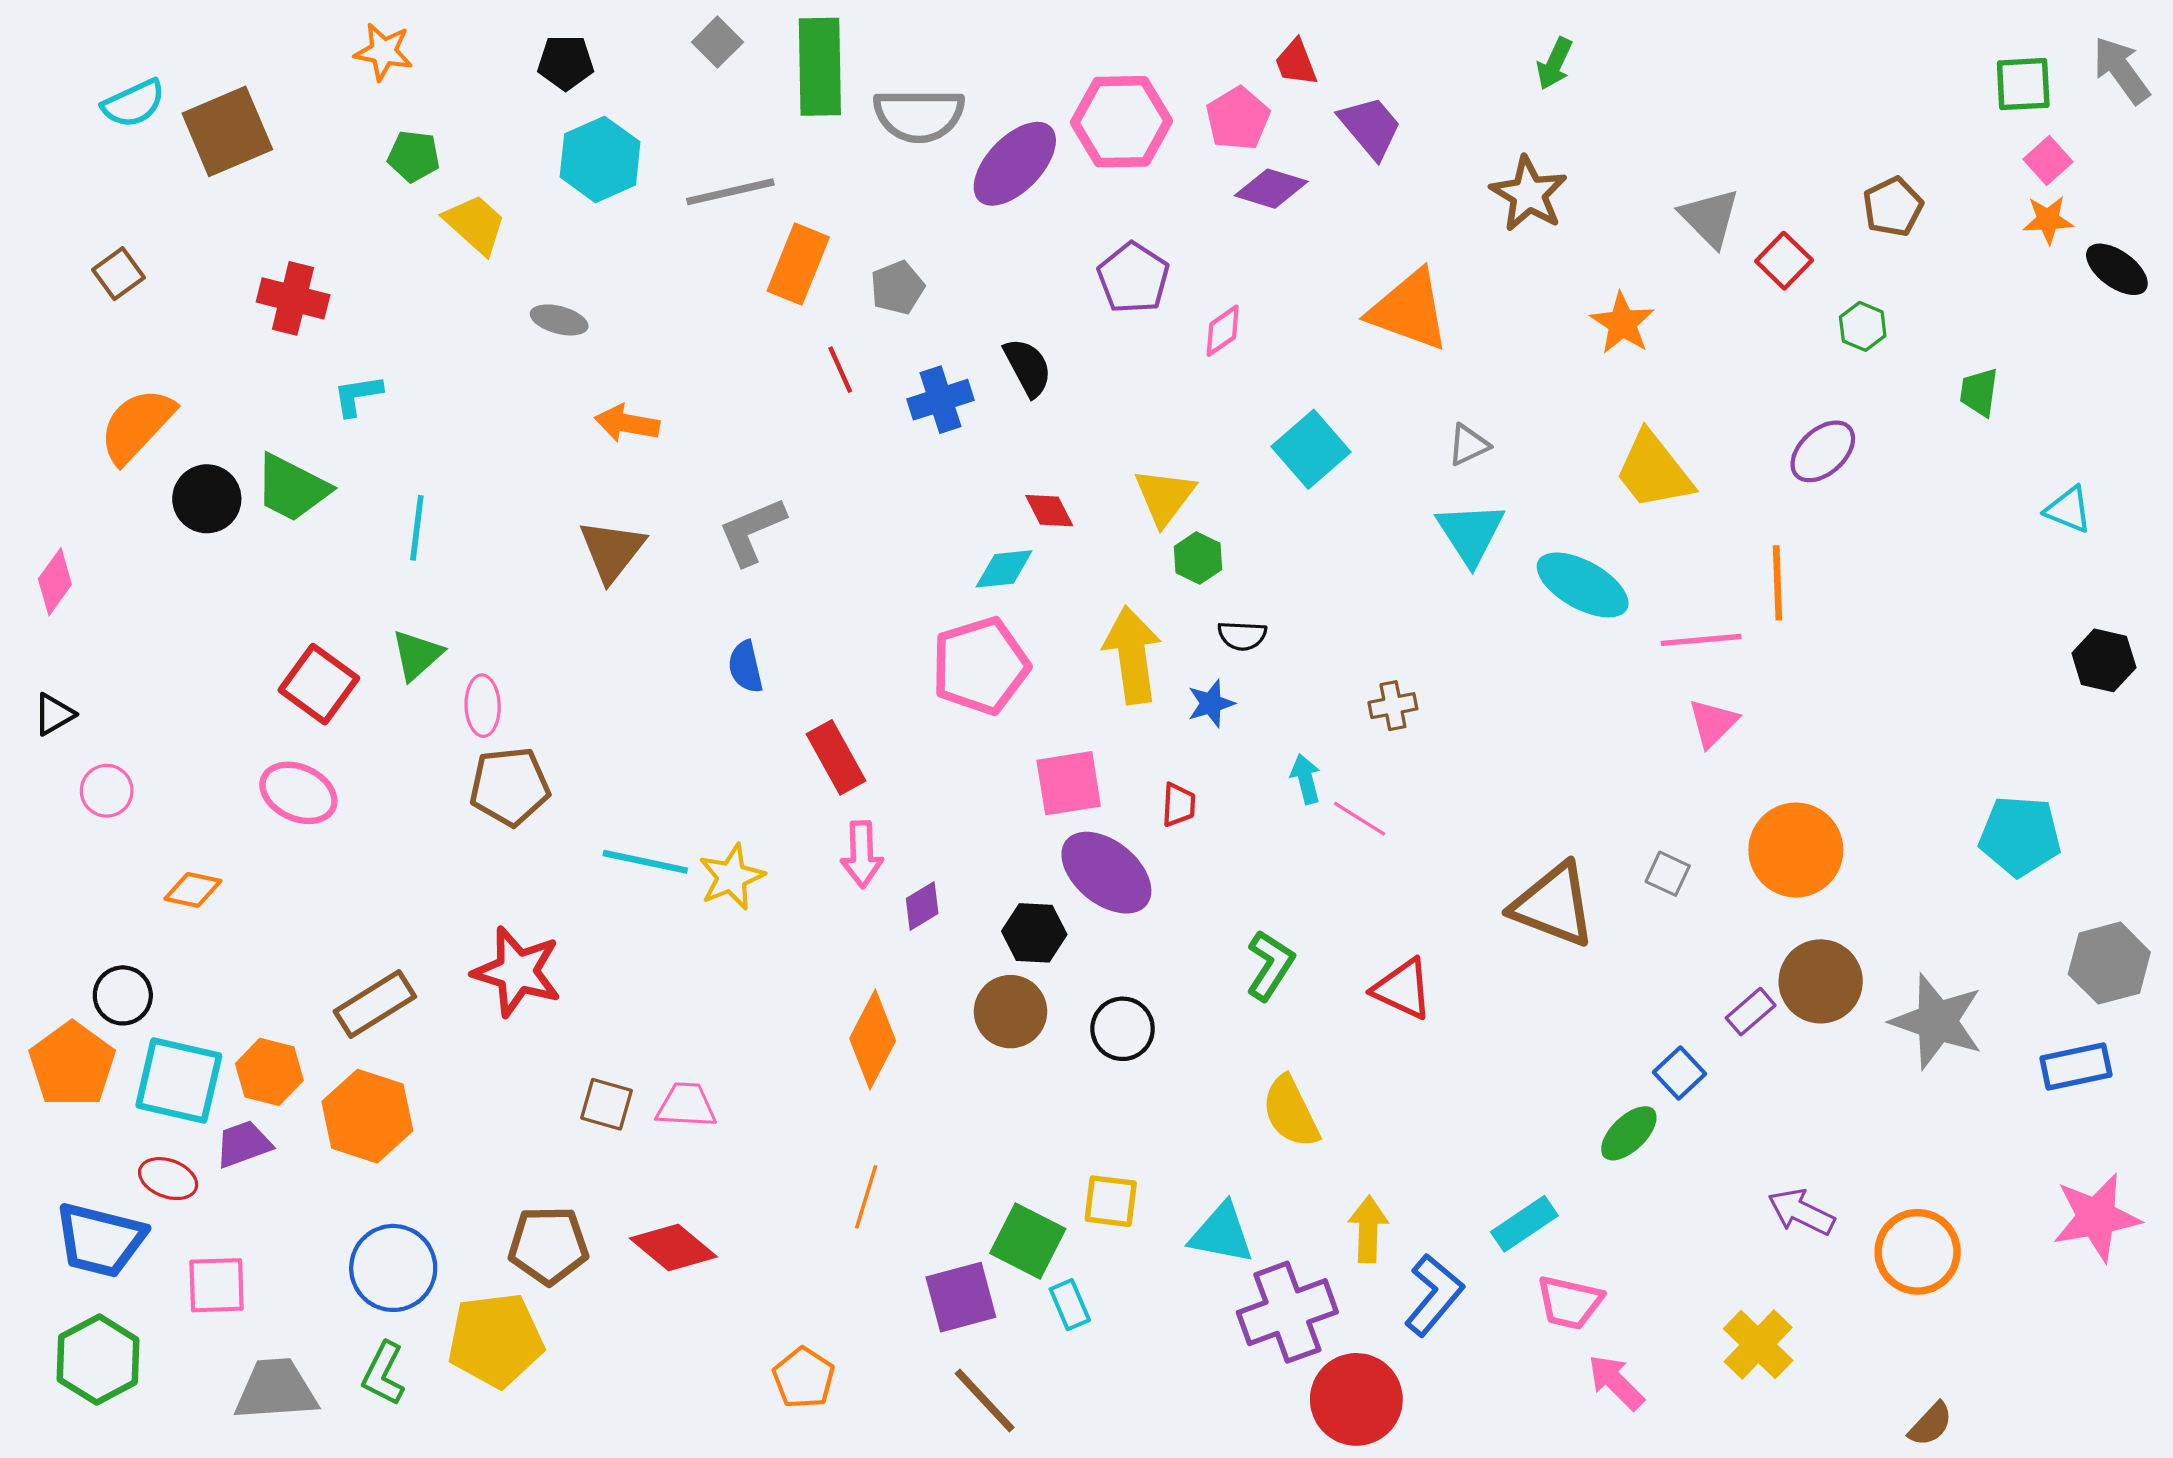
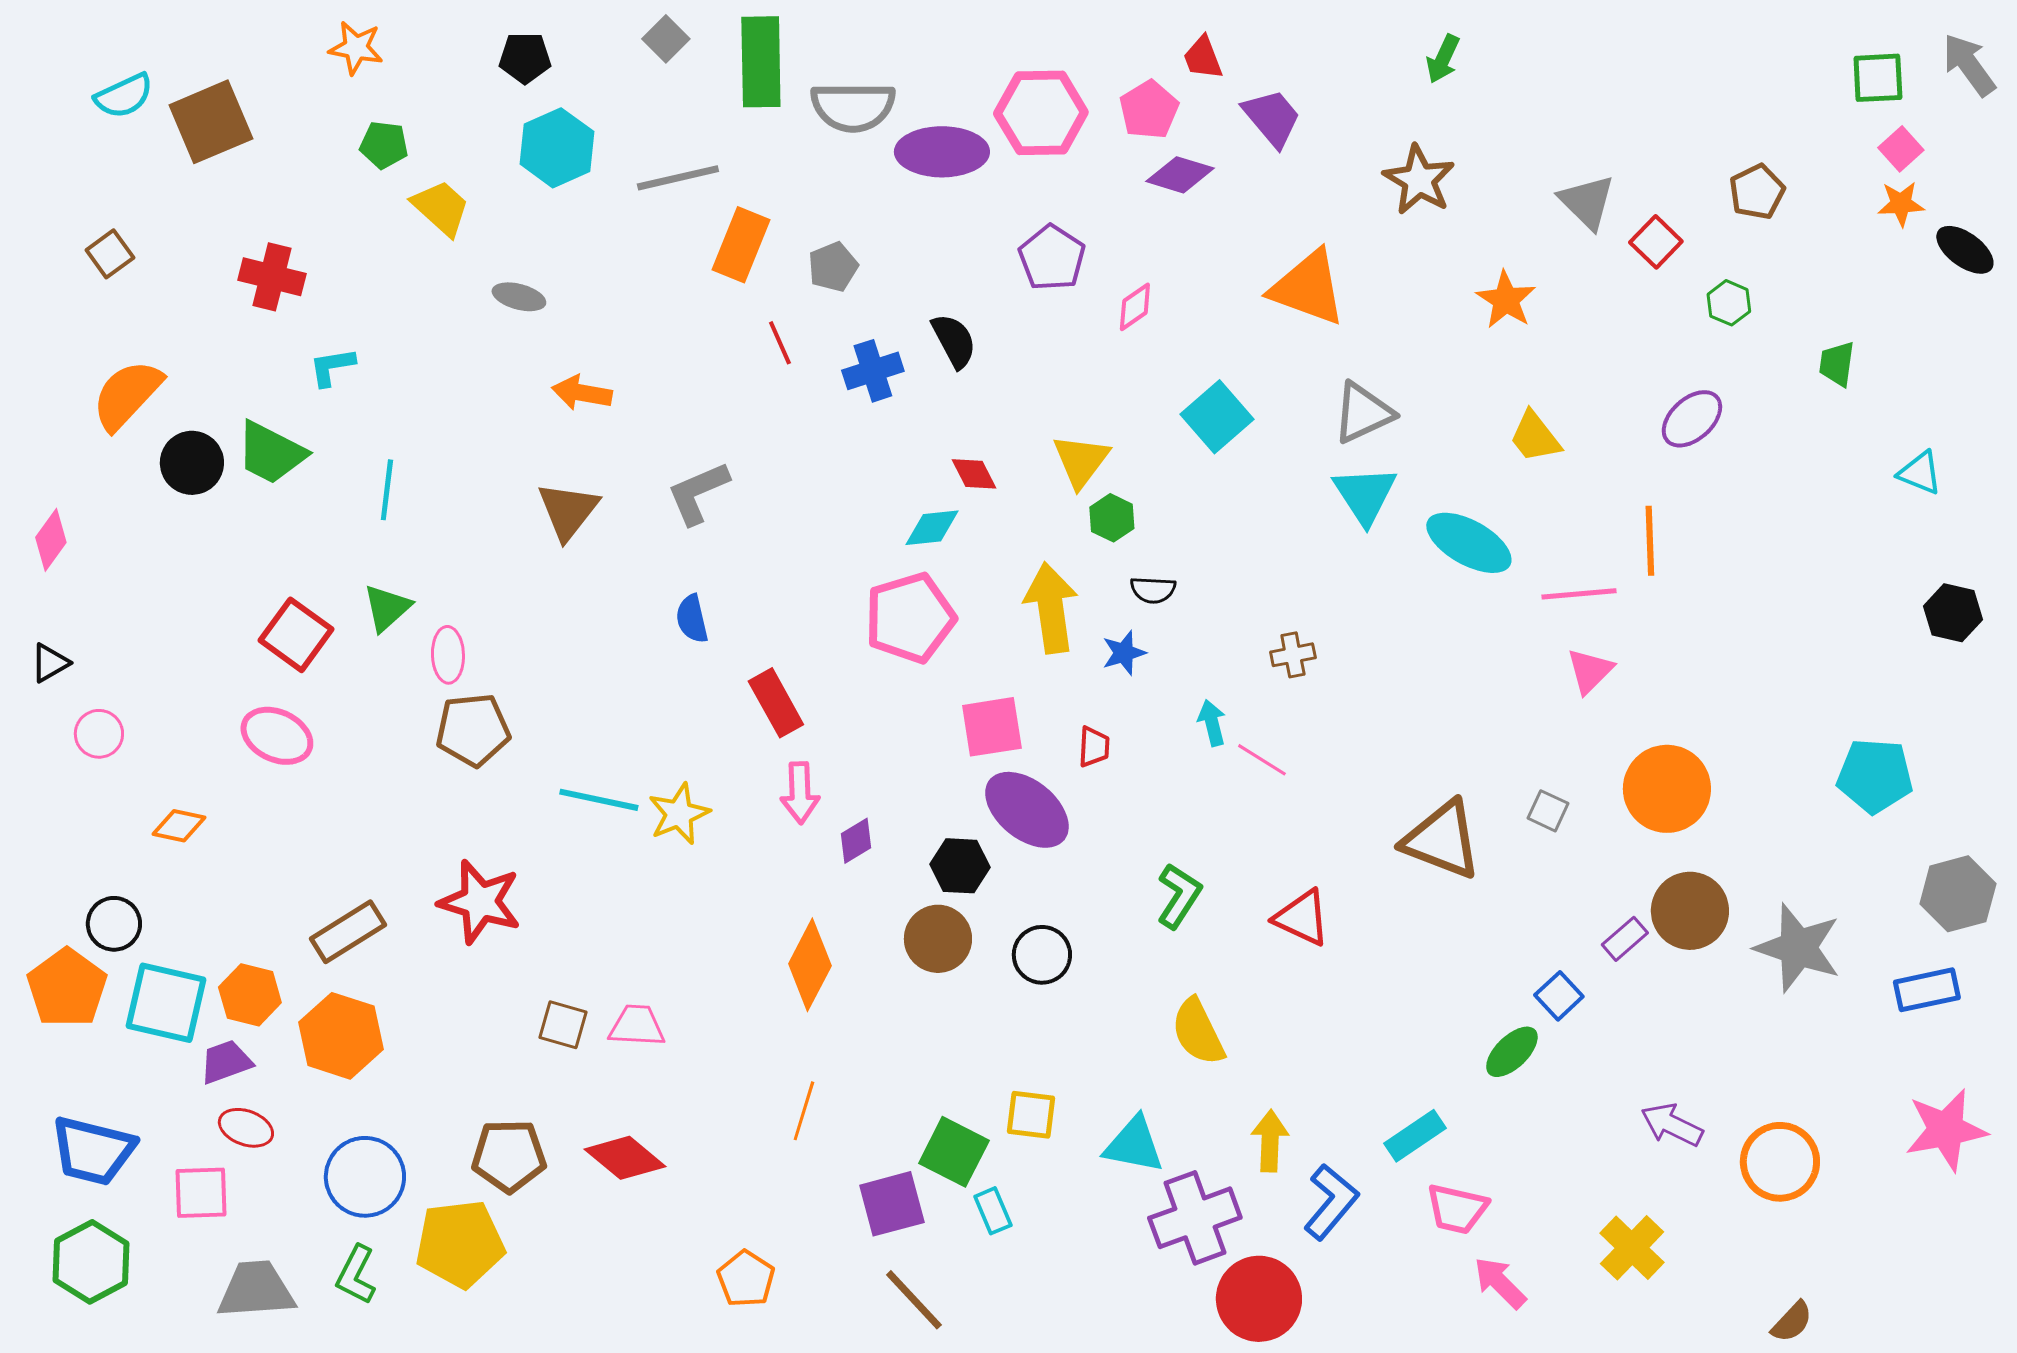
purple ellipse: (1015, 164) -> (942, 152), turned 46
gray triangle: (1468, 445) -> (1363, 413), size x1.6
yellow trapezoid: (1654, 471) -> (1535, 437), size x0.7
red ellipse: (168, 1179) -> (246, 1128), moved

